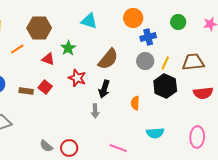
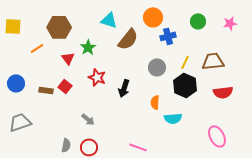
red triangle: (48, 59) -> (68, 58), turned 32
brown semicircle: (108, 59) -> (128, 39), moved
gray circle: (145, 61) -> (157, 67), moved
gray arrow: (95, 111) -> (88, 119), moved, turned -48
cyan semicircle: (155, 133) -> (173, 118), moved
pink ellipse: (197, 137) -> (217, 136), turned -30
gray semicircle: (46, 146) -> (66, 145), turned -120

